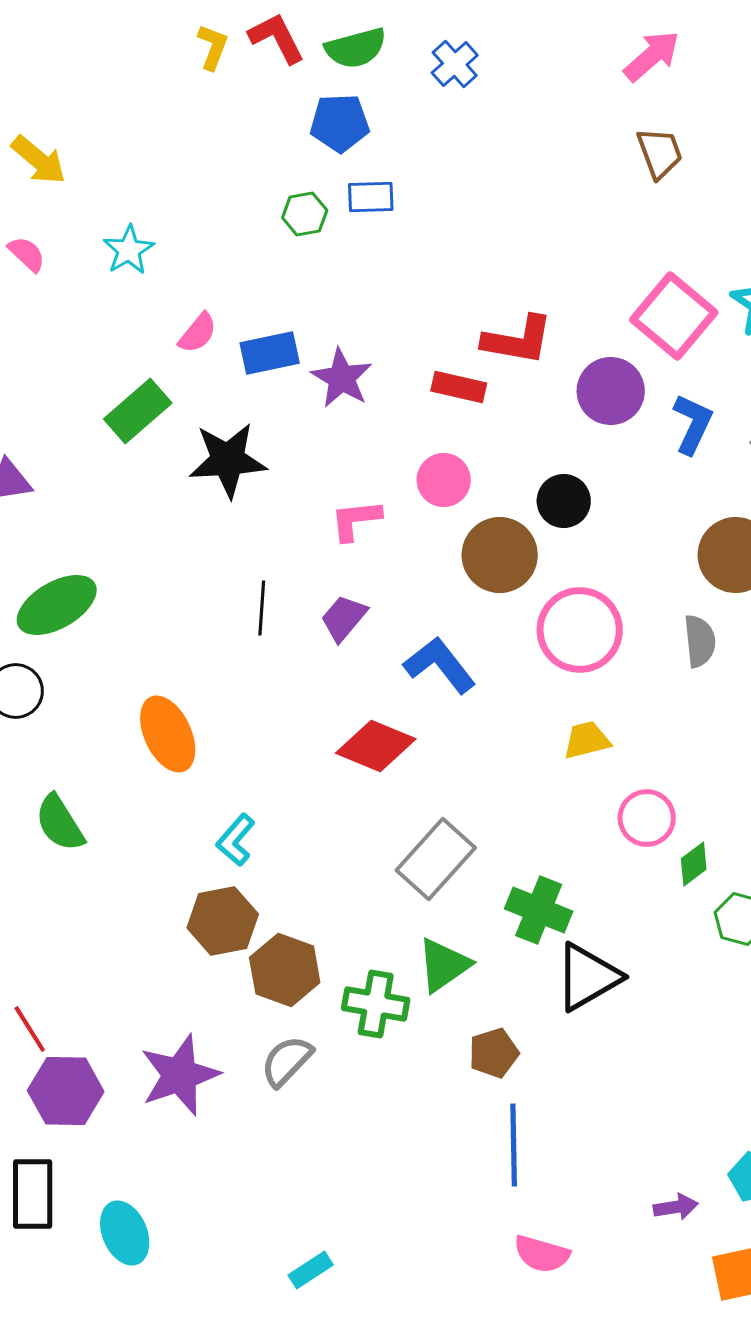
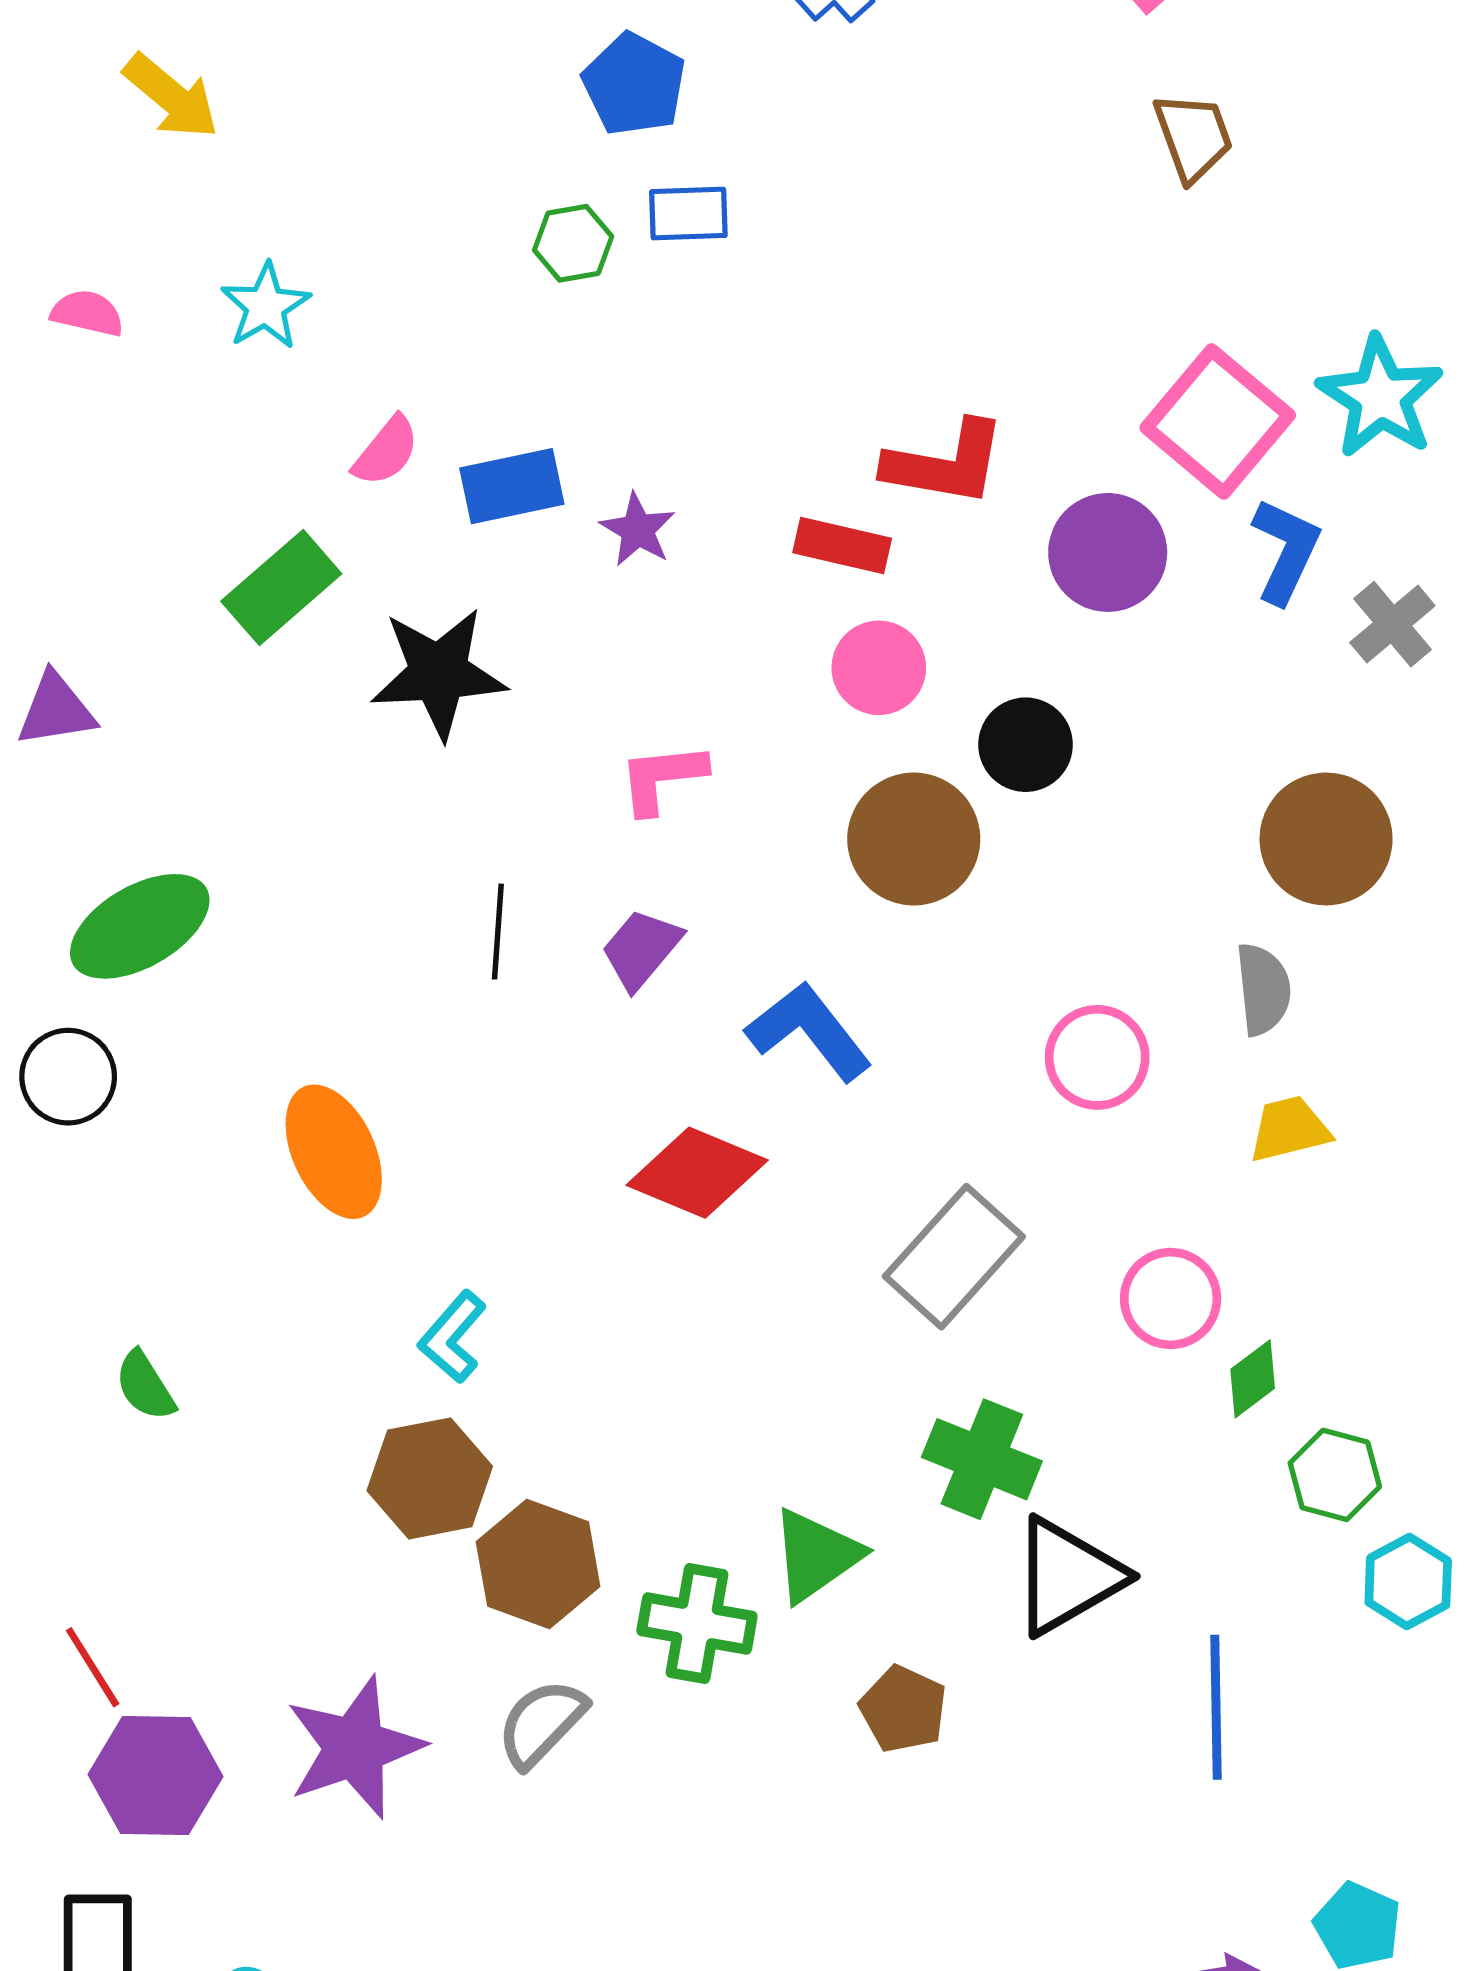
blue pentagon: (340, 123) -> (634, 84), turned 30
yellow arrow: (39, 160) -> (171, 96), moved
pink semicircle: (27, 254) -> (87, 313), turned -30
purple star: (342, 378) -> (638, 530), size x0.7
blue L-shape: (693, 424) -> (1286, 551), moved
pink circle: (444, 480) -> (879, 668), moved
pink circle: (580, 630) -> (1097, 1057), moved, size x0.7
yellow trapezoid: (587, 740) -> (1289, 1129), moved
green semicircle: (60, 823) -> (145, 1386), moved, size x0.7
gray rectangle: (436, 859) -> (954, 1257), moved
brown pentagon: (494, 1053) -> (903, 1709), turned -30
blue line: (514, 1145) -> (1216, 1707), moved

